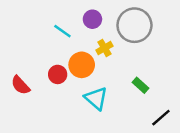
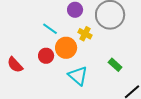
cyan line: (62, 31) -> (50, 29), moved
yellow cross: (104, 48) -> (85, 34), turned -32

